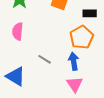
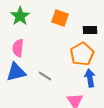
blue arrow: (74, 61) -> (90, 78), moved
blue triangle: (16, 76) -> (16, 72), moved, turned -45

